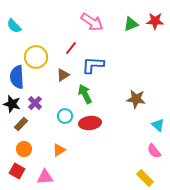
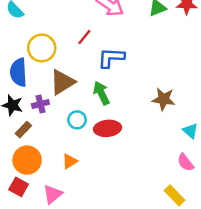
brown triangle: (63, 75) -> (62, 82), moved, size x1.6
purple cross: (35, 103) -> (40, 104), turned 32
orange circle: (24, 149) -> (27, 160), size x1.5
pink triangle: (45, 177) -> (53, 194), turned -36

